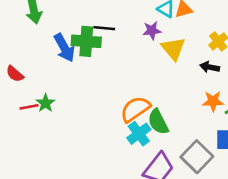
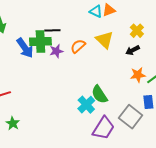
purple star: (152, 30) -> (56, 51), moved
black arrow: (210, 67) -> (133, 50), turned -32
green star: (45, 103) -> (13, 123), moved
orange semicircle: (135, 109) -> (78, 46), moved, size x0.7

